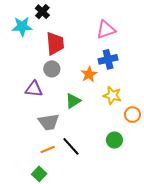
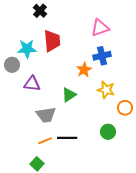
cyan star: (22, 27) -> (27, 49), moved
gray circle: (52, 69) -> (12, 65), moved
black line: (71, 146) -> (67, 138), turned -48

